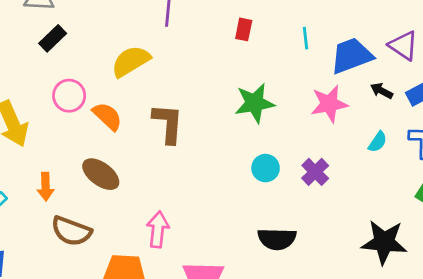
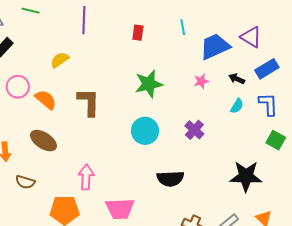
cyan line: (305, 38) -> (183, 27), moved
yellow semicircle: (131, 61) -> (60, 60), size x0.7
black arrow: (382, 91) -> (237, 79), moved
pink star: (329, 104) -> (201, 81), size x0.6
cyan circle: (266, 168) -> (145, 131), moved, size x1.4
brown semicircle: (71, 231) -> (25, 182), size x0.7

